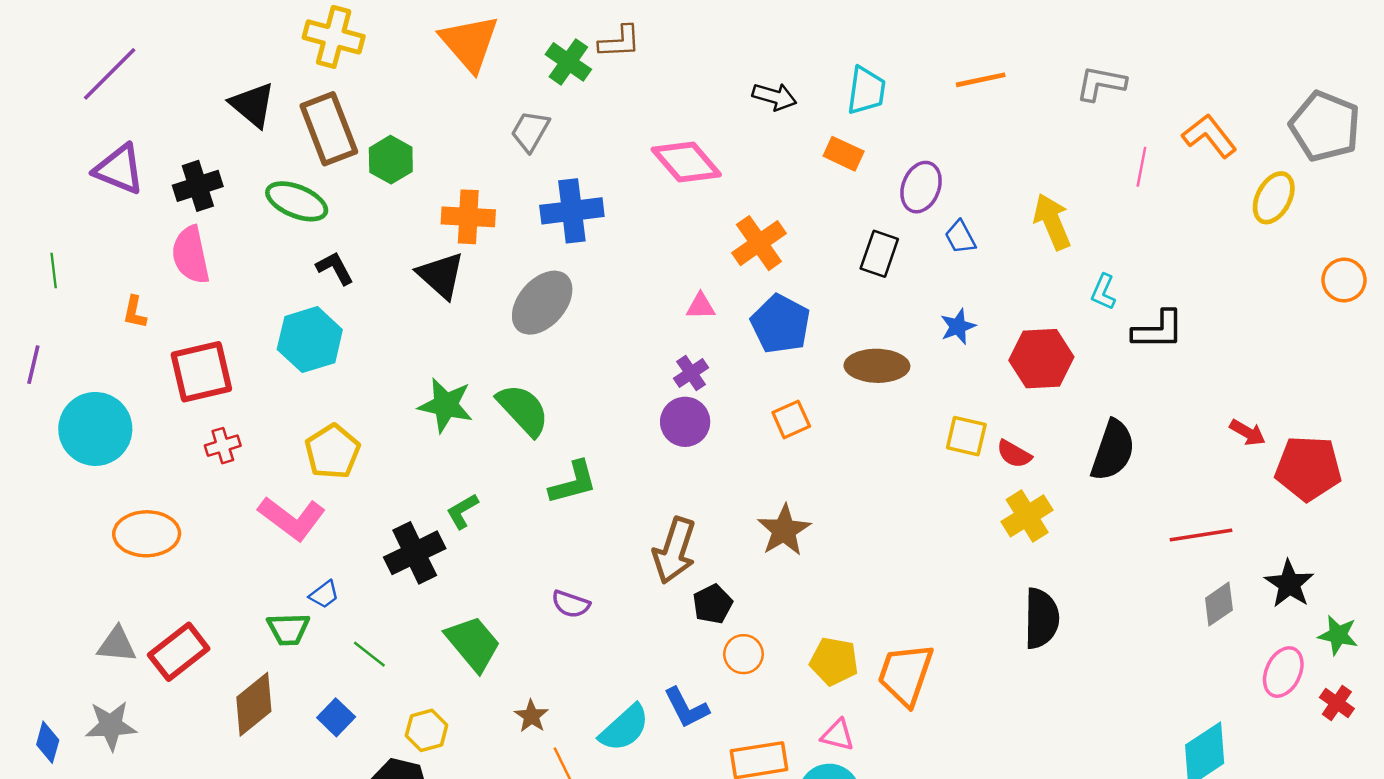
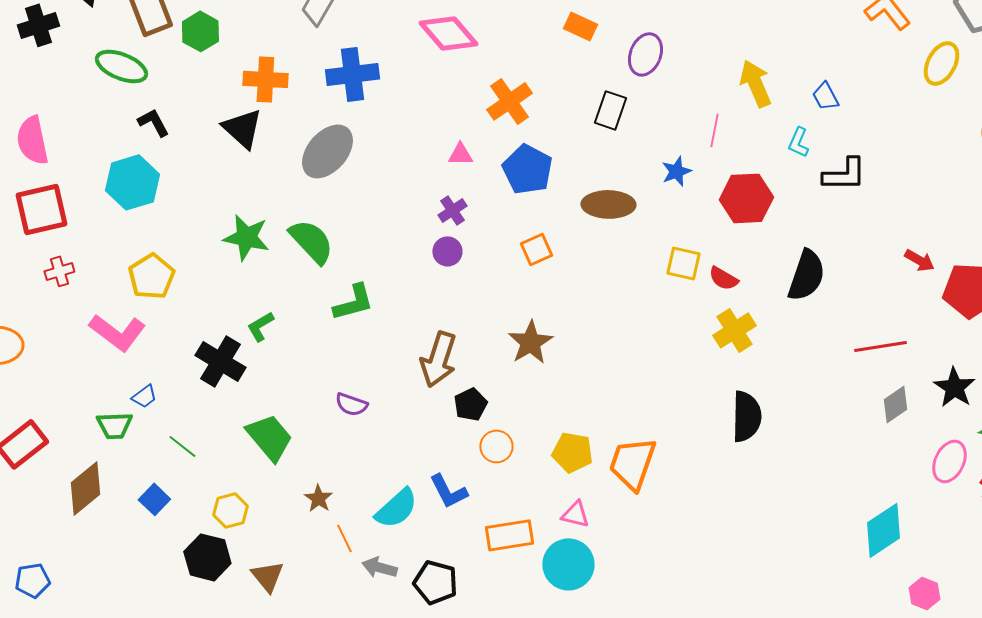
pink line: (1141, 167) -> (714, 130), moved
black cross: (198, 186) -> (38, 25), moved
blue trapezoid: (960, 237) -> (825, 96), moved
pink semicircle: (191, 255) -> (32, 140), moved
purple circle: (685, 422) -> (447, 251), size x0.7
black cross: (415, 553) -> (220, 361), turned -33

